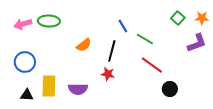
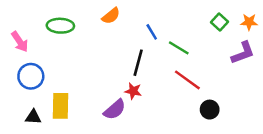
pink arrow: (23, 24) -> (20, 42), moved, turned -108
orange semicircle: (84, 45) -> (111, 16), moved
purple semicircle: (78, 89) -> (115, 110), moved, turned -42

